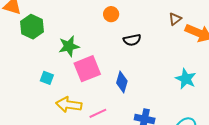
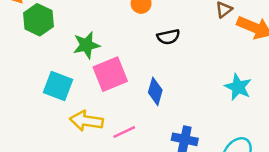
cyan square: (47, 78) -> (58, 86), size x1.6

